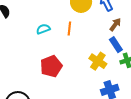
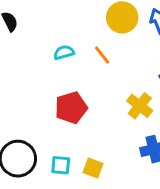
orange line: (69, 29) -> (102, 55), turned -48

